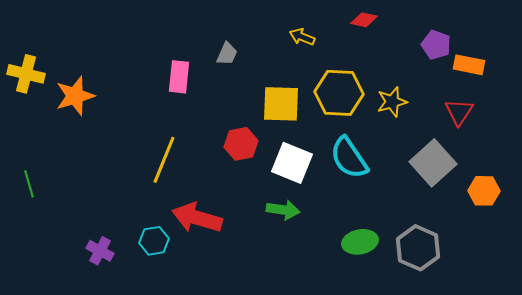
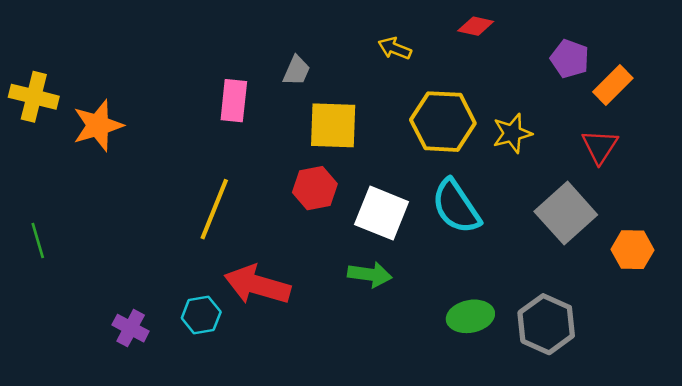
orange rectangle: (469, 65) -> (613, 85), turned -56
yellow square: (281, 104) -> (333, 125), moved

